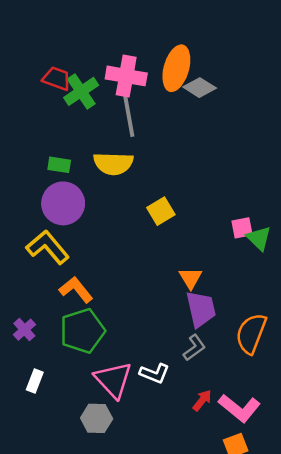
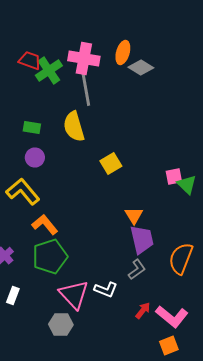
orange ellipse: (176, 68) -> (123, 52), size x0.7
yellow semicircle: (113, 164) -> (74, 126), turned 72
purple circle: (63, 203) -> (35, 158), size x0.6

